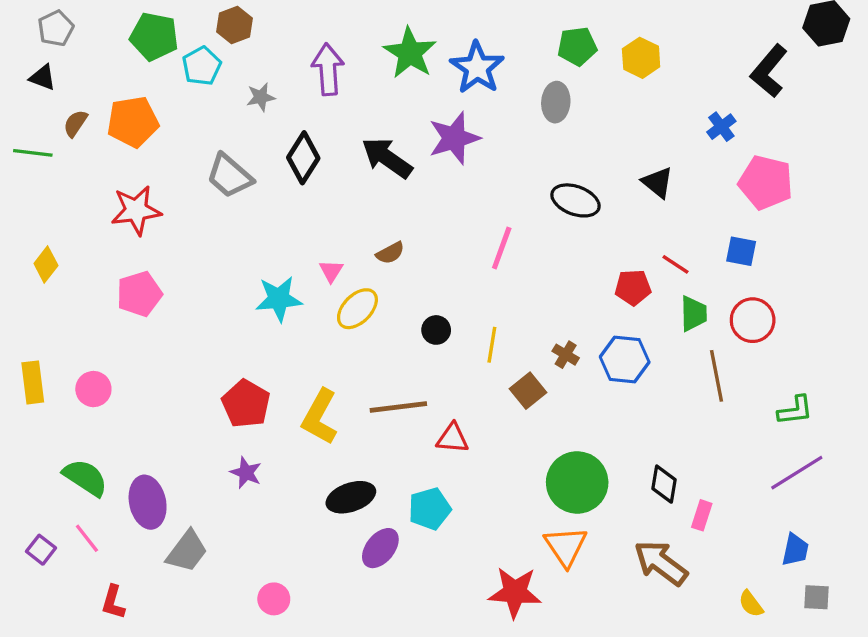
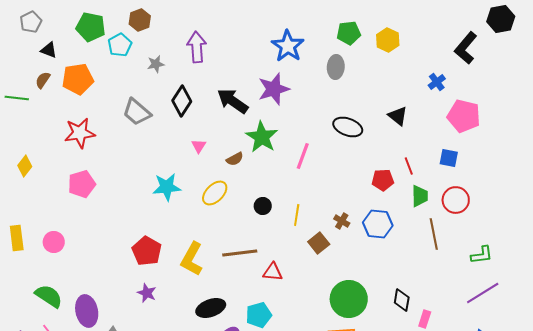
green star: (410, 53) -> (262, 137), moved
black triangle: (43, 77) -> (49, 50), moved
red line: (676, 264) -> (409, 166), turned 36
pink triangle: (331, 271) -> (199, 146), moved

